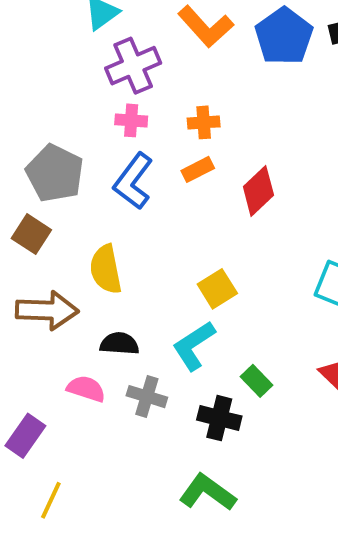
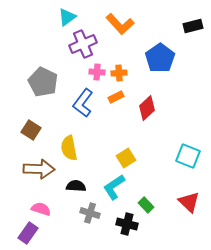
blue pentagon: (284, 36) -> (160, 58), moved
pink cross: (131, 120) -> (97, 72), moved
gray pentagon: (55, 173) -> (43, 82), moved
pink semicircle: (86, 389) -> (41, 209), moved

